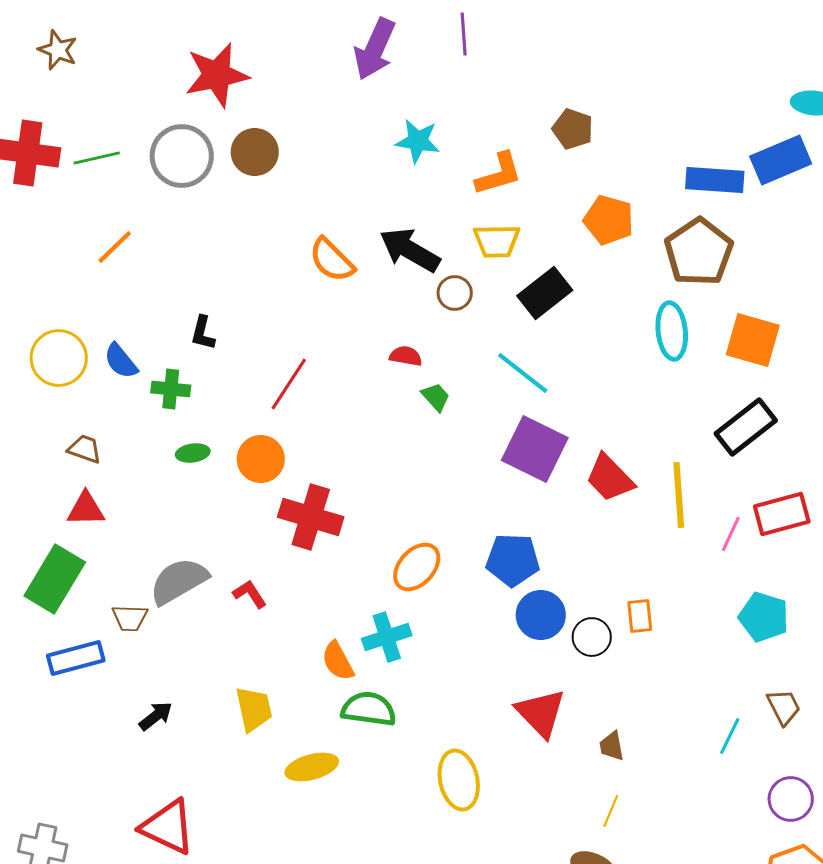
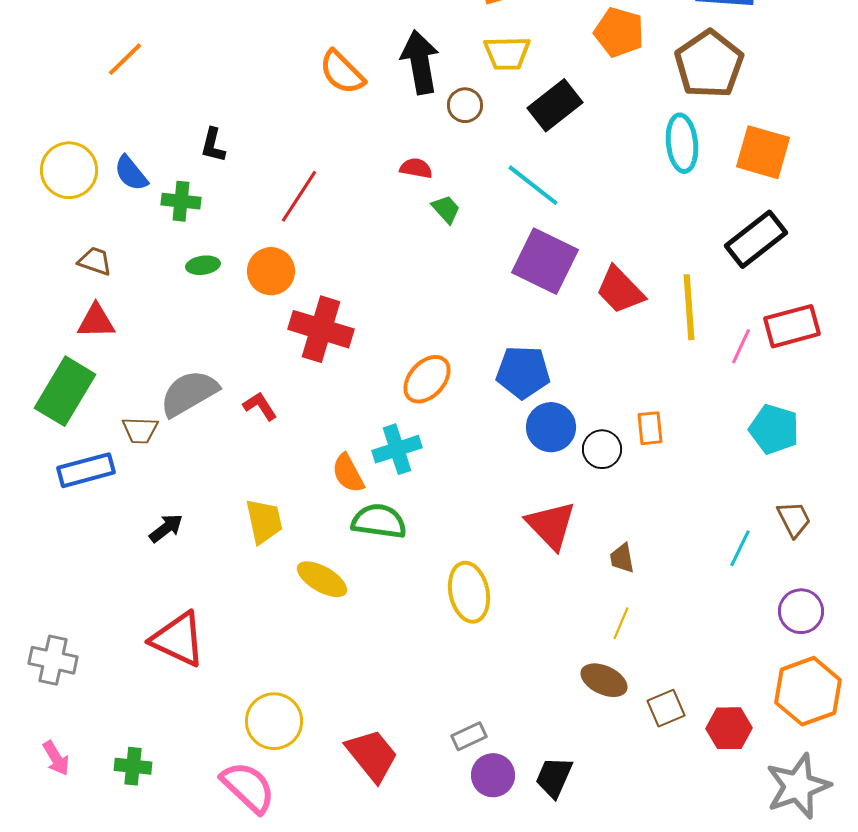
black arrow: (410, 250) -> (420, 62), turned 50
yellow ellipse: (312, 767) -> (322, 579), turned 45

